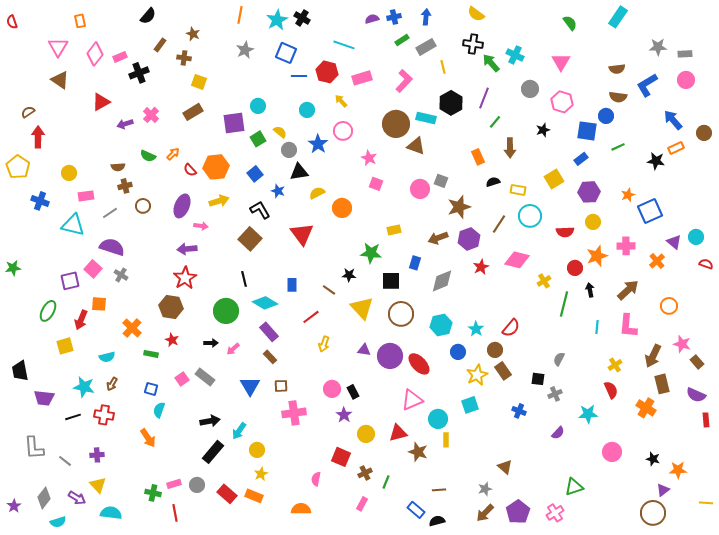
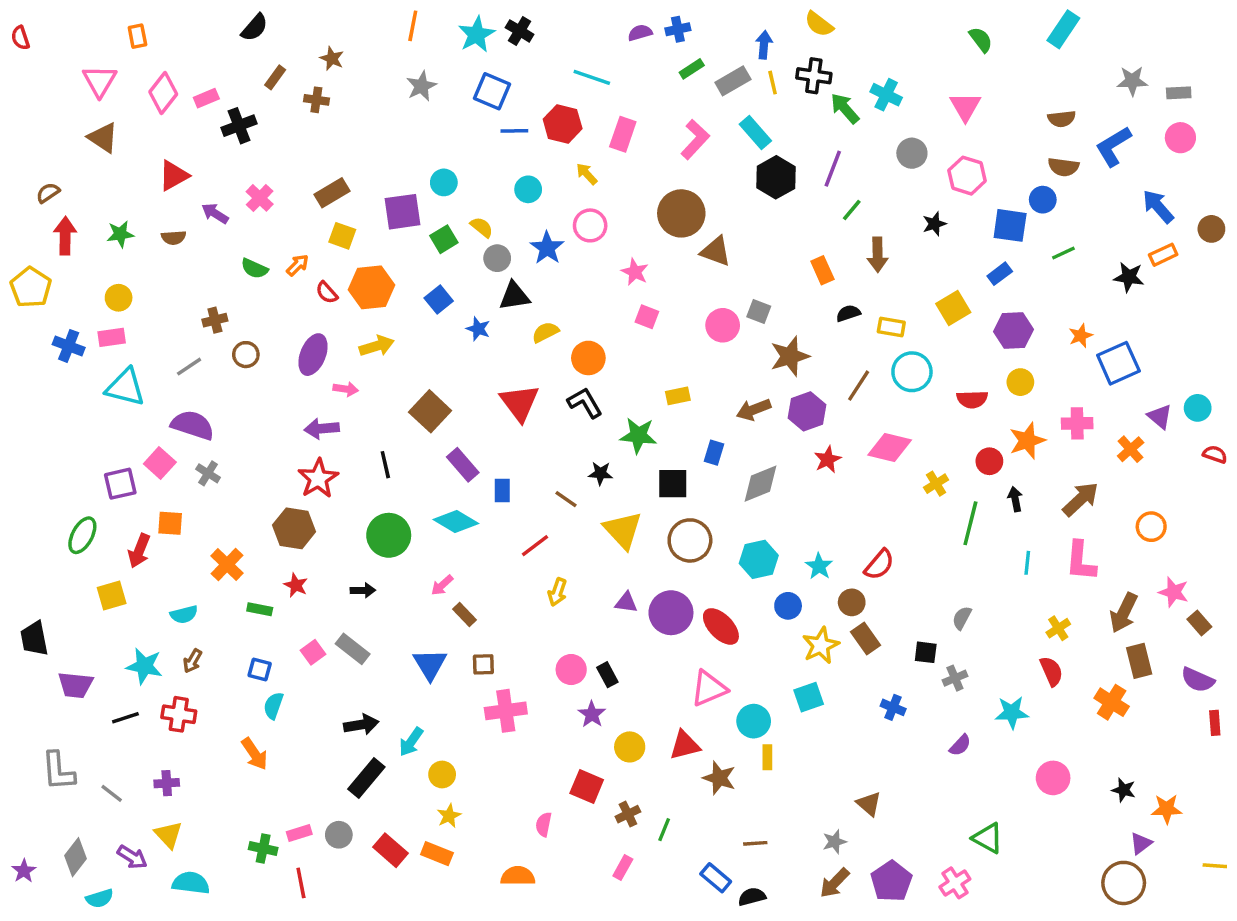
blue arrow: (426, 17) -> (764, 45), moved
yellow line: (443, 67) -> (773, 83), moved
pink rectangle: (362, 78) -> (623, 134), turned -54
yellow square: (199, 82) -> (342, 236), moved
cyan rectangle: (426, 118) -> (755, 133), moved, turned 36
purple arrow: (125, 124) -> (215, 213), turned 49
brown semicircle: (118, 167) -> (174, 238), moved
pink rectangle: (86, 196) -> (112, 337), moved
black L-shape: (260, 210) -> (585, 403), moved
green star: (13, 268) -> (120, 234), moved
black line: (244, 279) -> (385, 465), moved
purple rectangle: (269, 332) -> (463, 465), moved
pink arrow: (233, 349) -> (442, 585), moved
green triangle: (574, 487) -> (988, 838), turned 48

